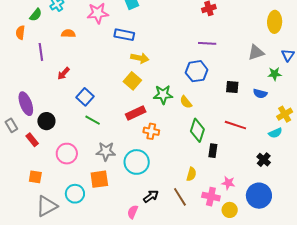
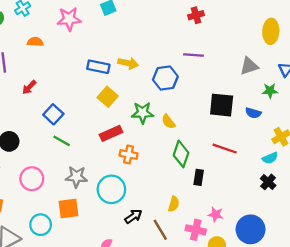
blue rectangle: (124, 35) -> (98, 67), moved
yellow arrow: (140, 58) -> (128, 63), moved
blue hexagon: (197, 71) -> (165, 78), moved
black square: (232, 87) -> (222, 105), size x1.6
black cross: (264, 160) -> (268, 182), moved
black arrow: (151, 196) -> (133, 216), moved

